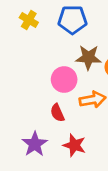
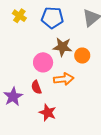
purple star: (35, 144) -> (13, 97), moved

